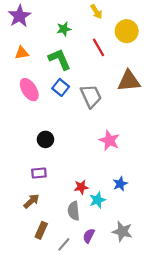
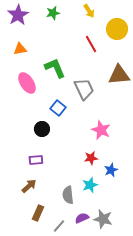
green star: (64, 29) -> (53, 13), moved
green L-shape: (60, 59) -> (55, 68), moved
blue square: (61, 87) -> (58, 108), moved
red star: (81, 187) -> (91, 158), moved
gray star: (122, 231) -> (103, 219), moved
purple semicircle: (89, 236) -> (82, 218), turned 40

